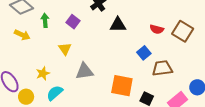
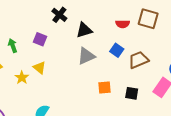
gray triangle: (84, 71) -> (86, 56), moved
yellow star: (43, 73) -> (22, 78), moved
orange square: (122, 86) -> (104, 88), size x0.6

